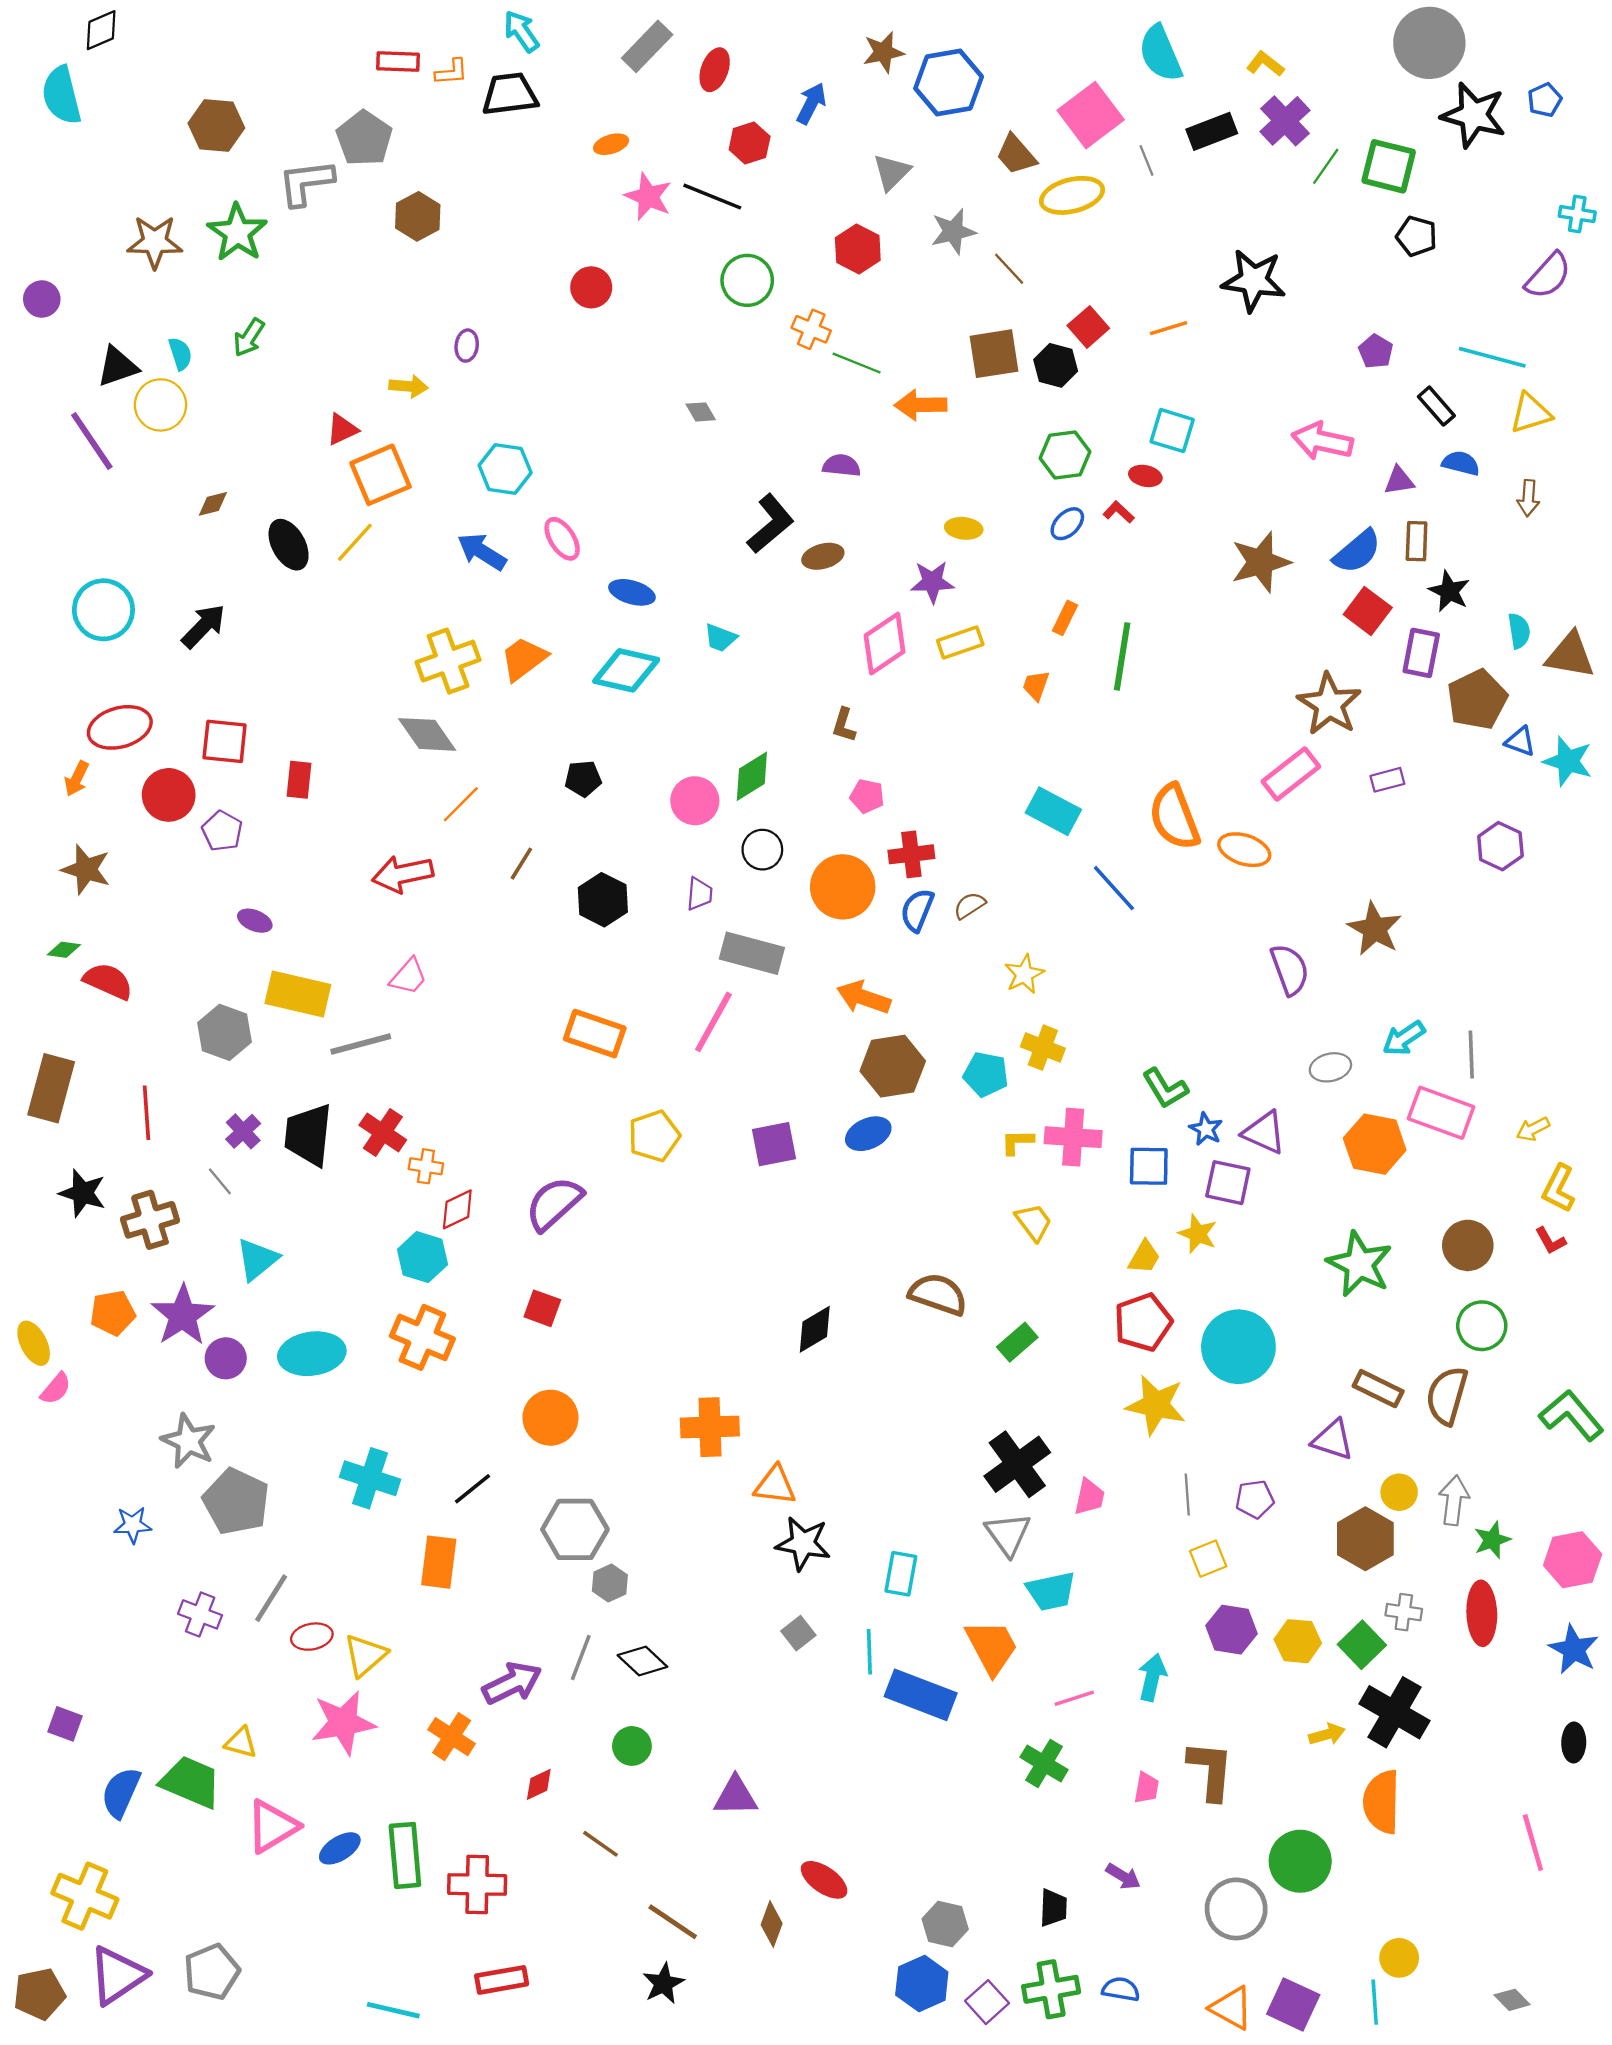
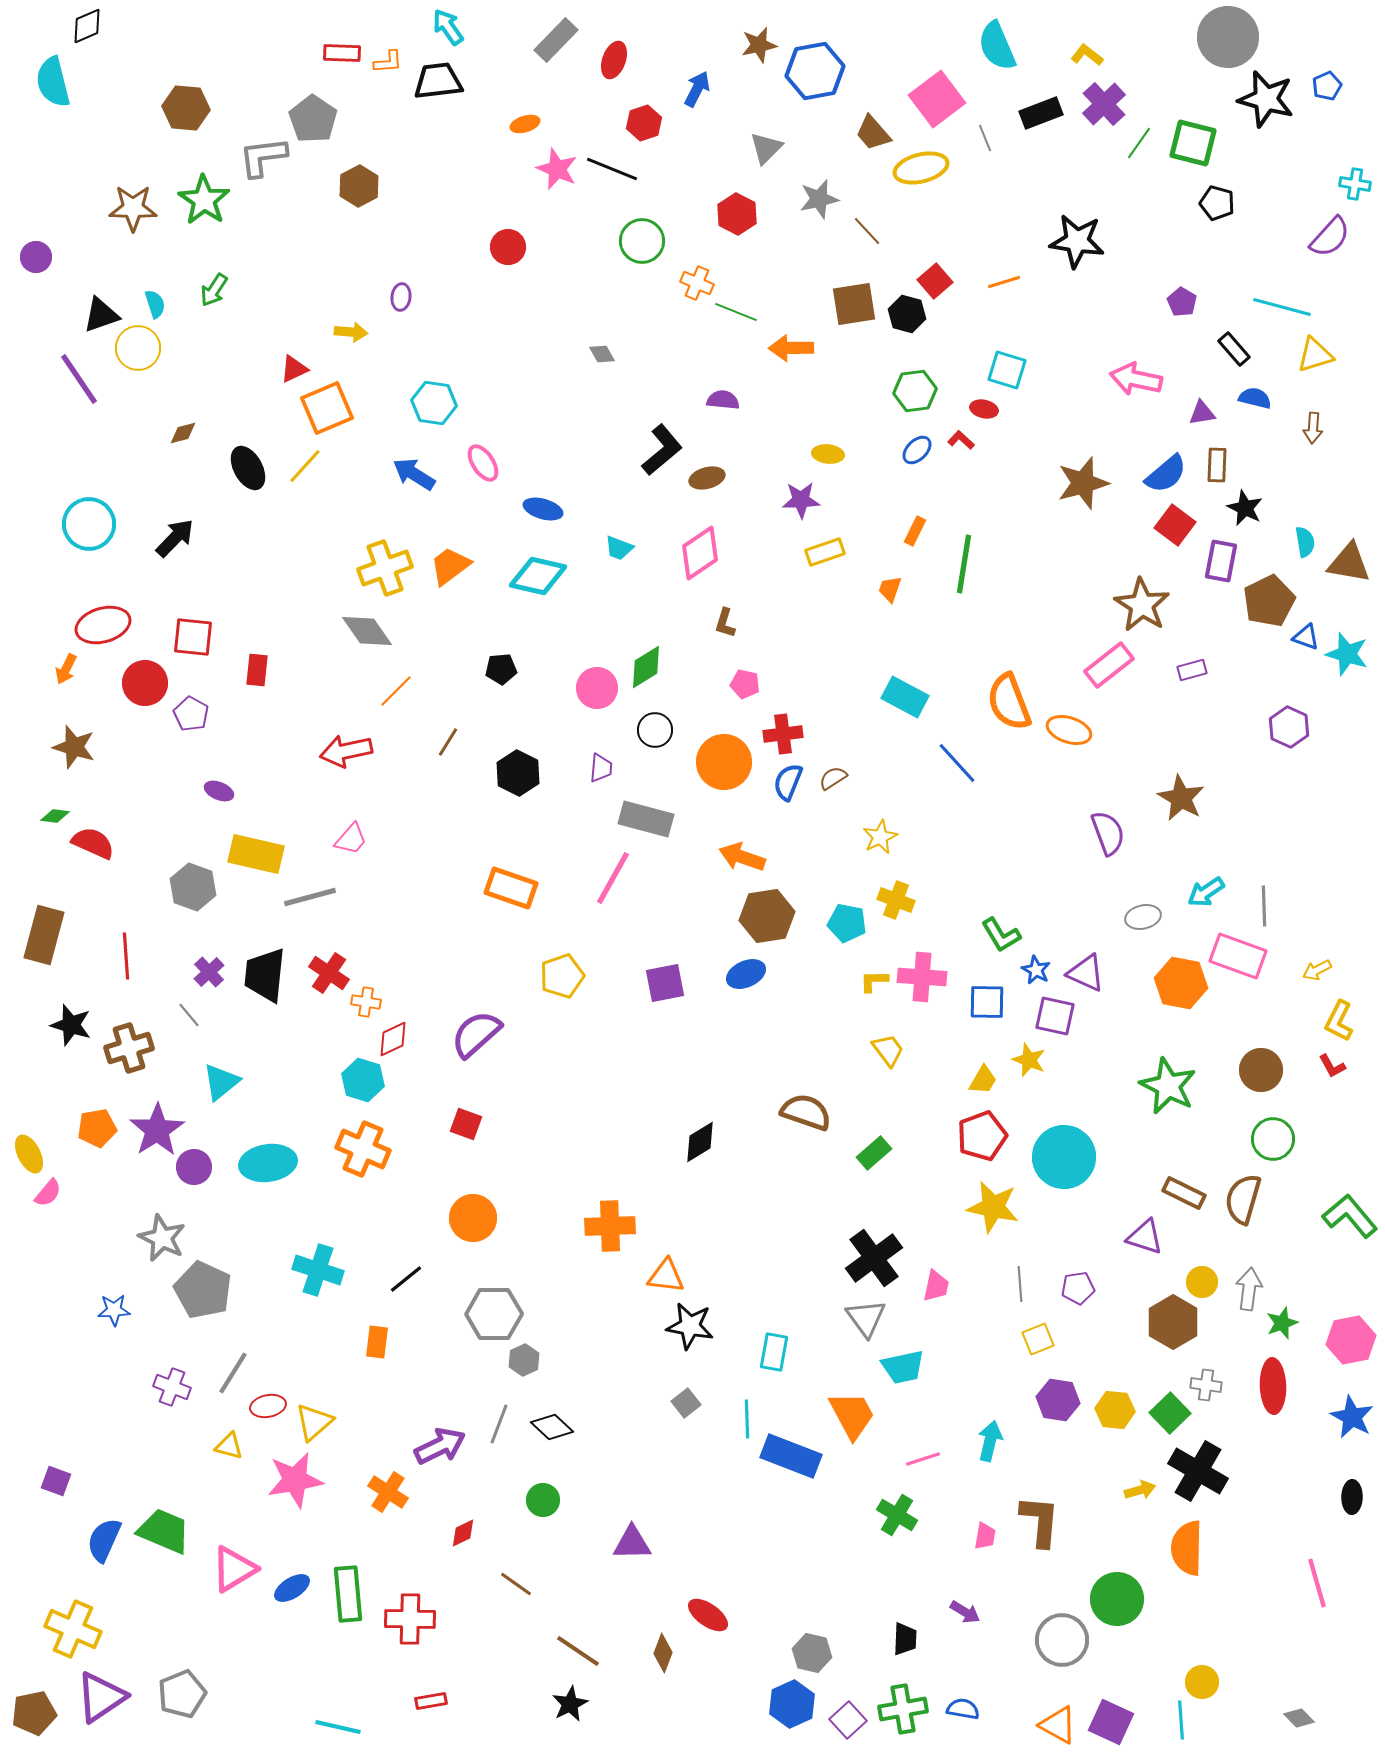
pink diamond: (885, 644) -> (700, 553), moved
orange rectangle: (439, 1562) -> (377, 1342), size x0.7
yellow triangle: (241, 1742) -> (229, 1446), moved
red rectangle: (502, 1980) -> (431, 1701), size x0.7

